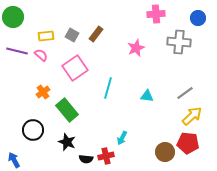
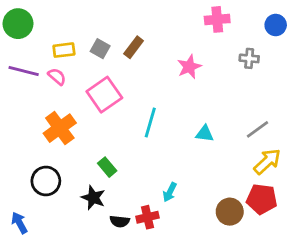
gray cross: (179, 42) -> (249, 58), size x0.6
orange cross: (43, 92) -> (60, 128), size x1.6
green rectangle: (67, 110) -> (107, 167), moved, size x0.6

